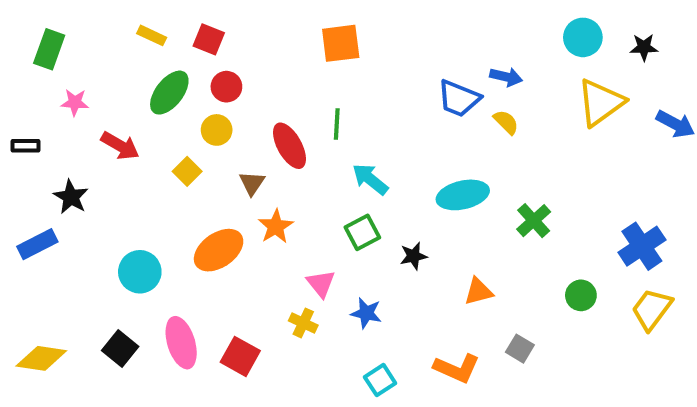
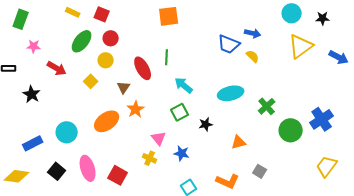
blue rectangle: (37, 244) -> (33, 143), moved
green circle: (581, 295) -> (291, 130), moved, size x1.5
yellow trapezoid: (652, 309) -> (327, 166), moved

